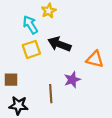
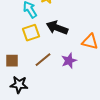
brown line: (51, 94) -> (43, 60), moved, turned 54

